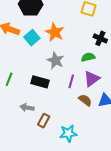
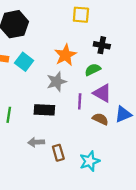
orange star: (55, 32) -> (65, 55), moved, turned 30
gray star: (56, 60) -> (57, 82), turned -30
purple triangle: (92, 79) -> (102, 93), turned -42
brown rectangle: (44, 121) -> (58, 153), turned -32

